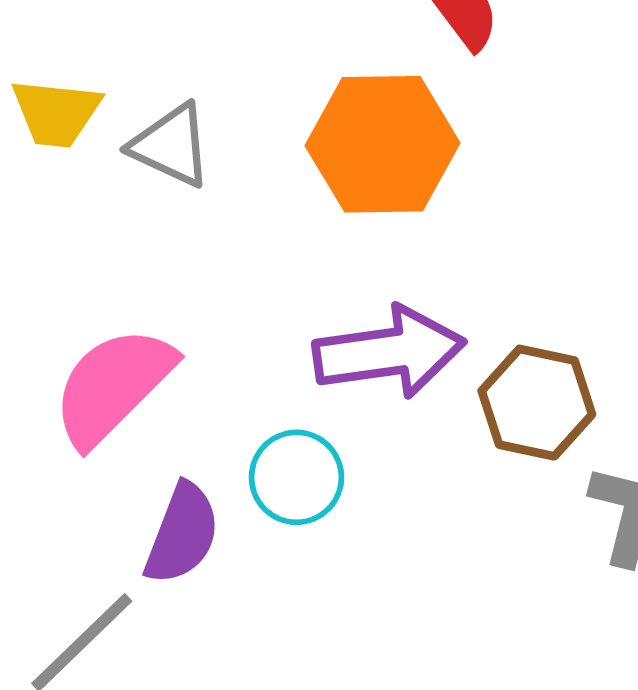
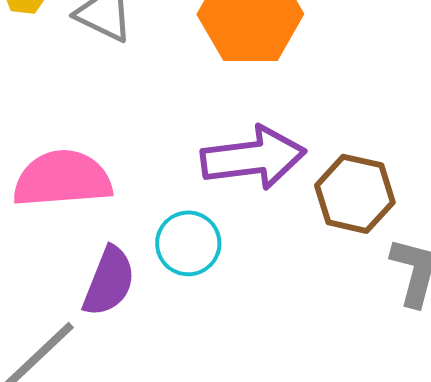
pink semicircle: (113, 386) -> (62, 179), turned 40

